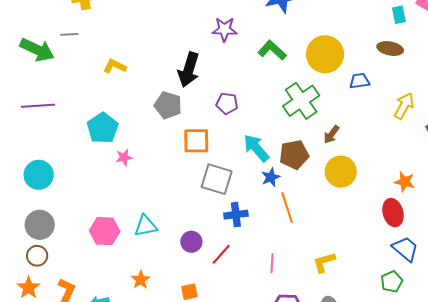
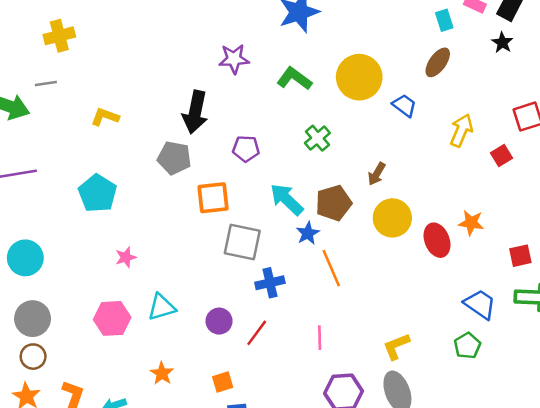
brown ellipse: (390, 49) -> (438, 62), turned -60
blue trapezoid: (360, 81) -> (404, 105), turned 50
green cross: (301, 101) -> (317, 138), moved, size x0.6
pink star: (124, 157) -> (126, 257), moved
red ellipse: (393, 213) -> (437, 240), moved
yellow L-shape: (324, 262) -> (396, 346), moved

